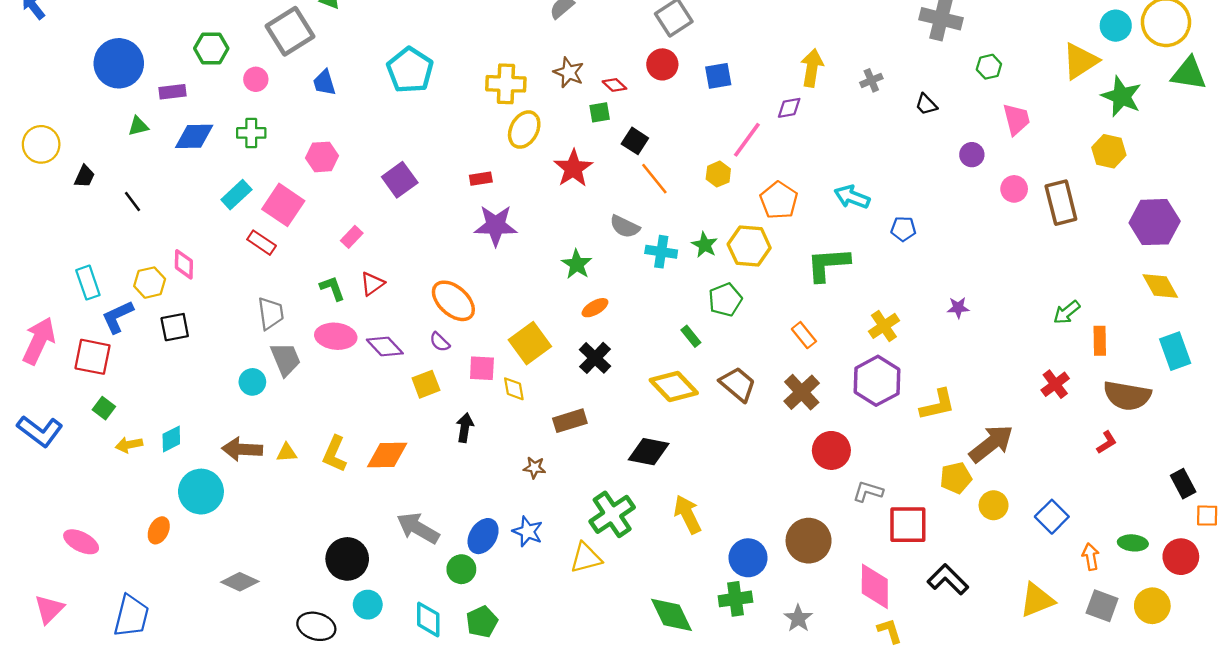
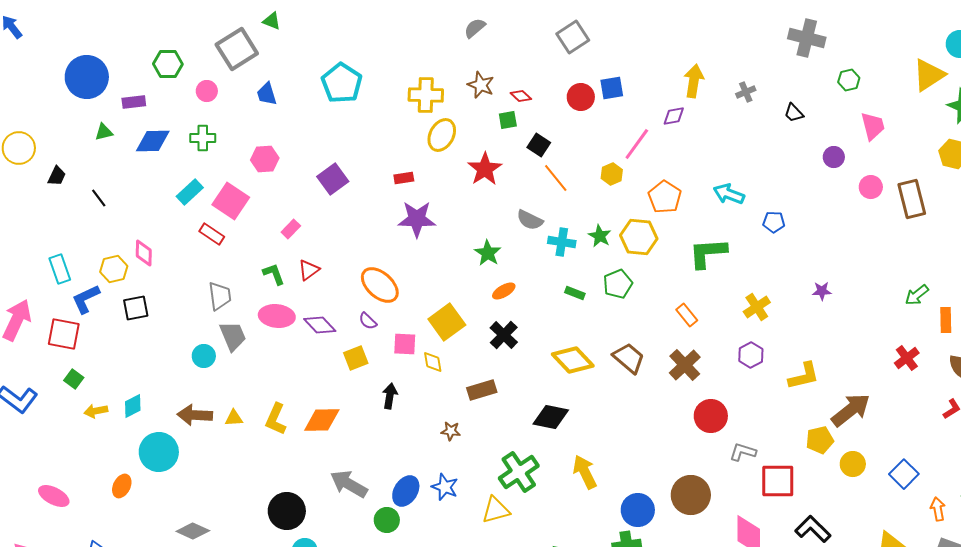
red circle: (662, 64) -> (581, 97), moved
green rectangle: (691, 336) -> (575, 293), moved, turned -30
purple hexagon: (877, 381) -> (751, 355), size x0.6

